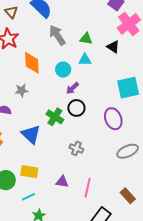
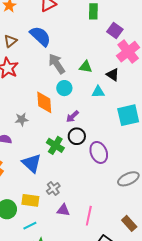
brown triangle: (11, 12) -> (10, 41), turned 32
cyan triangle: (85, 60) -> (98, 92), moved
orange diamond: (32, 63) -> (44, 102), moved
cyan circle: (63, 70) -> (64, 88), moved
purple ellipse: (113, 119) -> (99, 152), moved
gray cross: (76, 148) -> (53, 188), moved, turned 32

